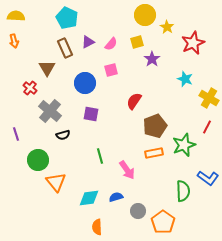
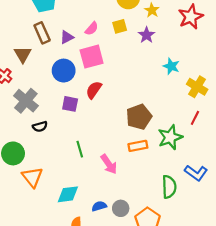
purple triangle: (88, 42) -> (67, 37), moved
red star: (193, 43) -> (191, 17), moved
purple star: (152, 59) -> (147, 35), moved
pink square: (111, 70) -> (92, 57), size x1.6
red semicircle: (134, 101) -> (94, 90), moved
blue semicircle: (116, 197) -> (99, 206), moved

